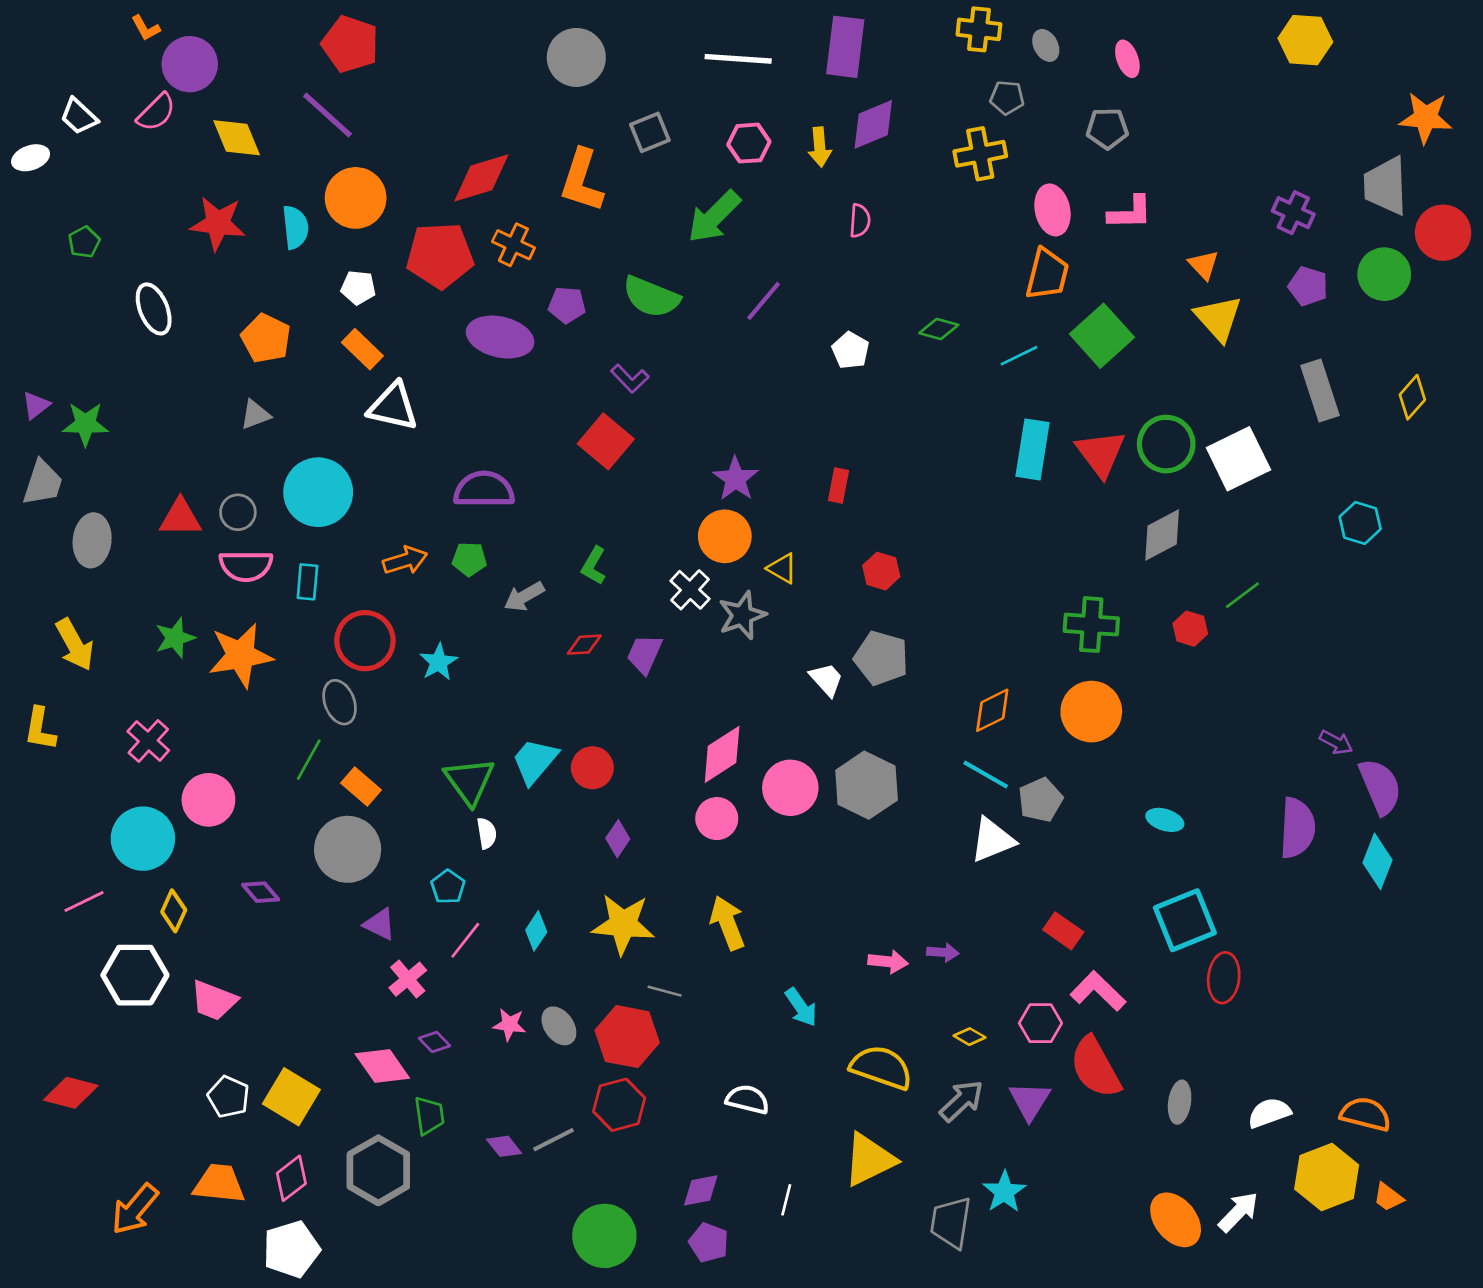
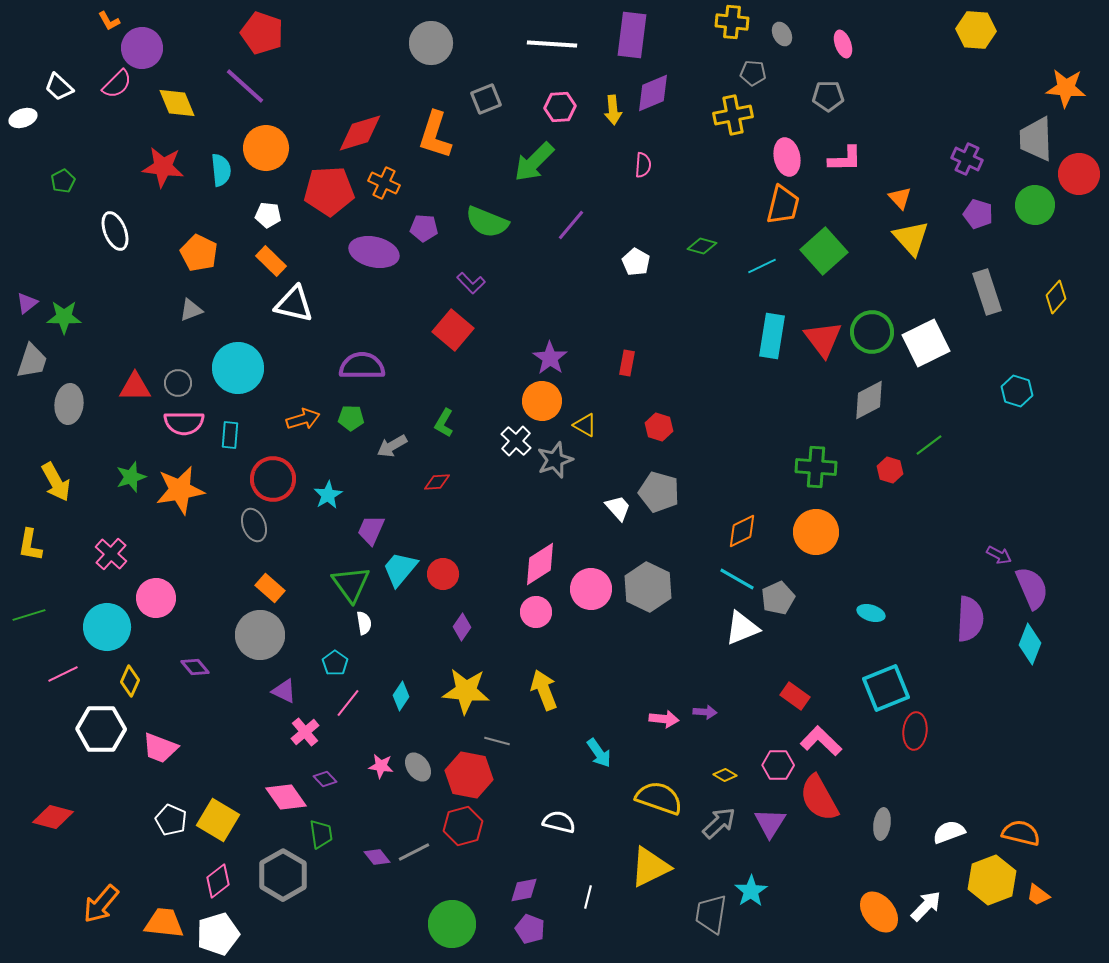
purple trapezoid: (645, 654) -> (371, 530), moved
green line: (309, 760) -> (29, 615), moved, turned 44
orange trapezoid: (219, 1184) -> (164, 923), moved

